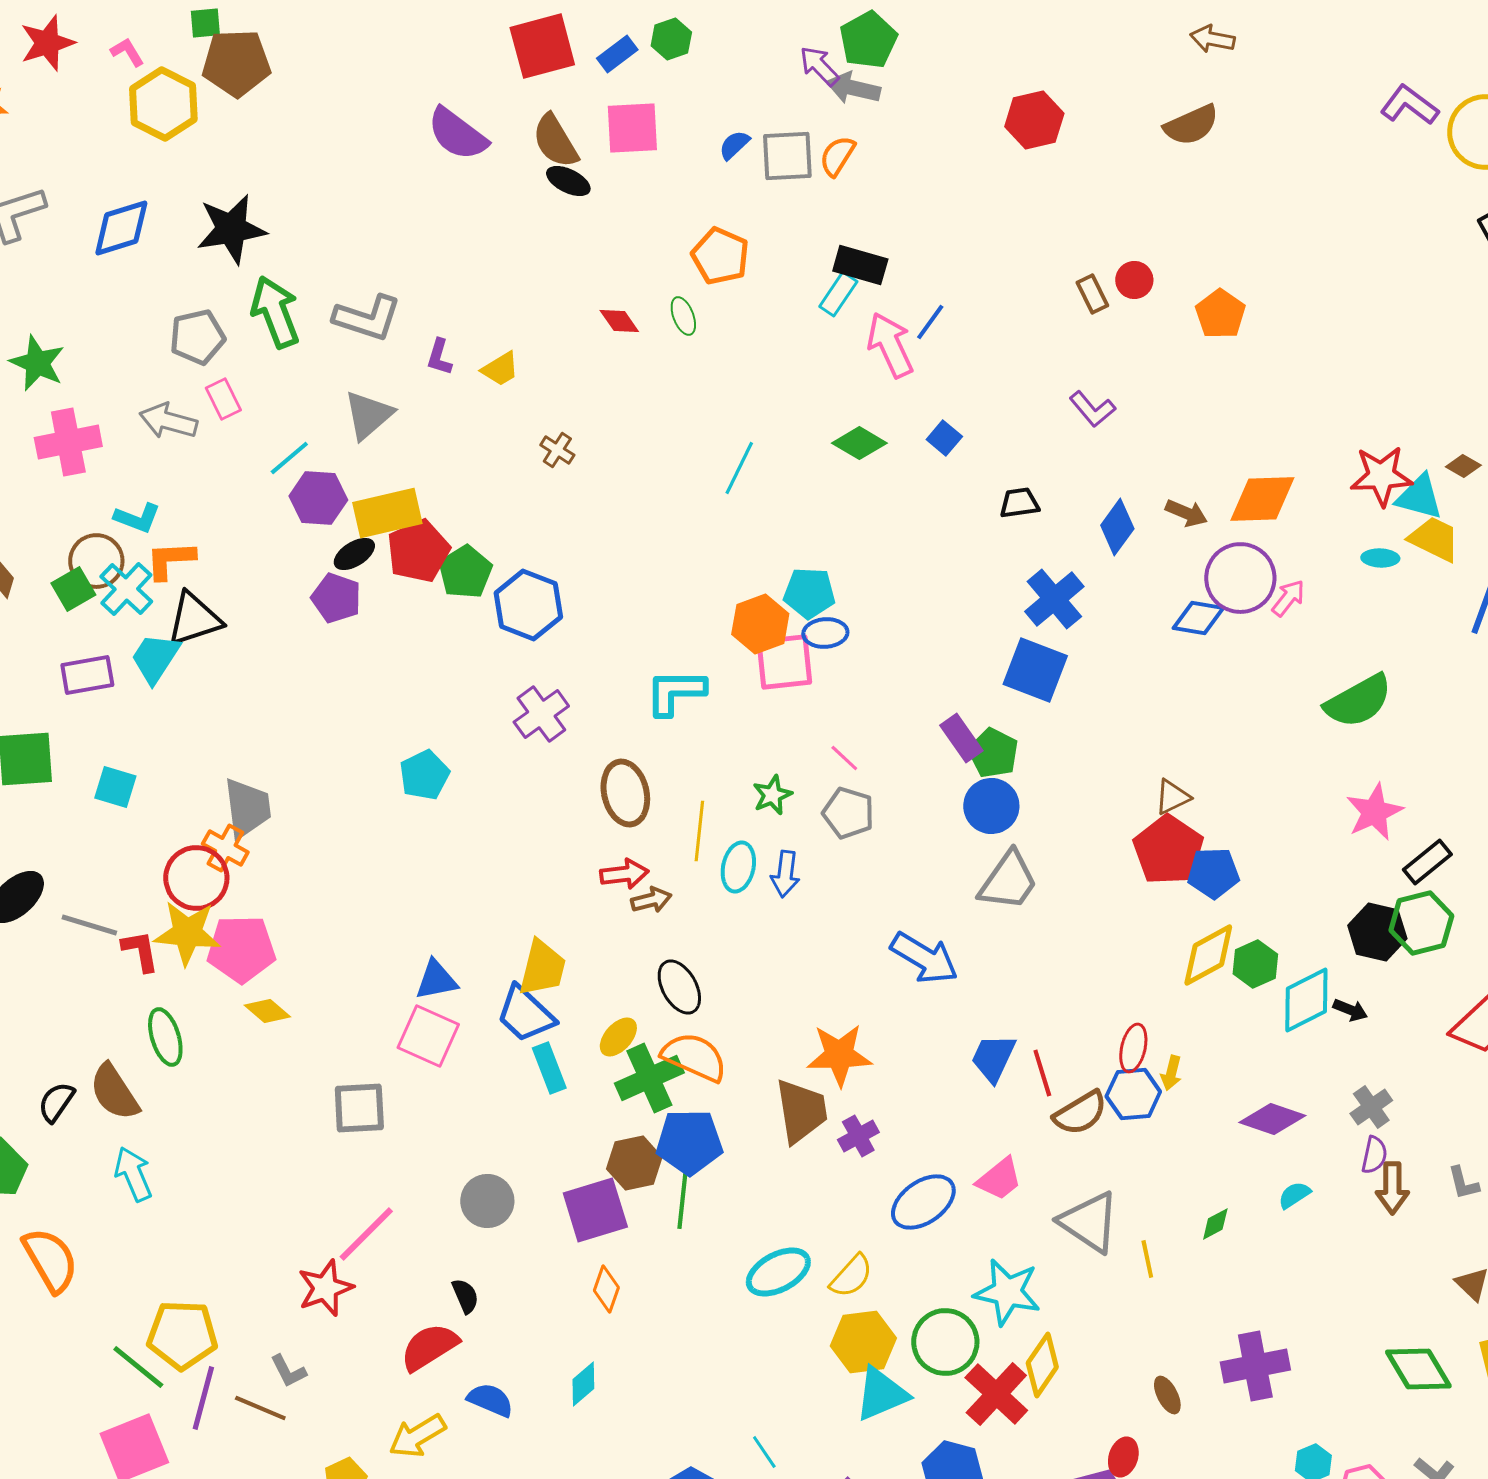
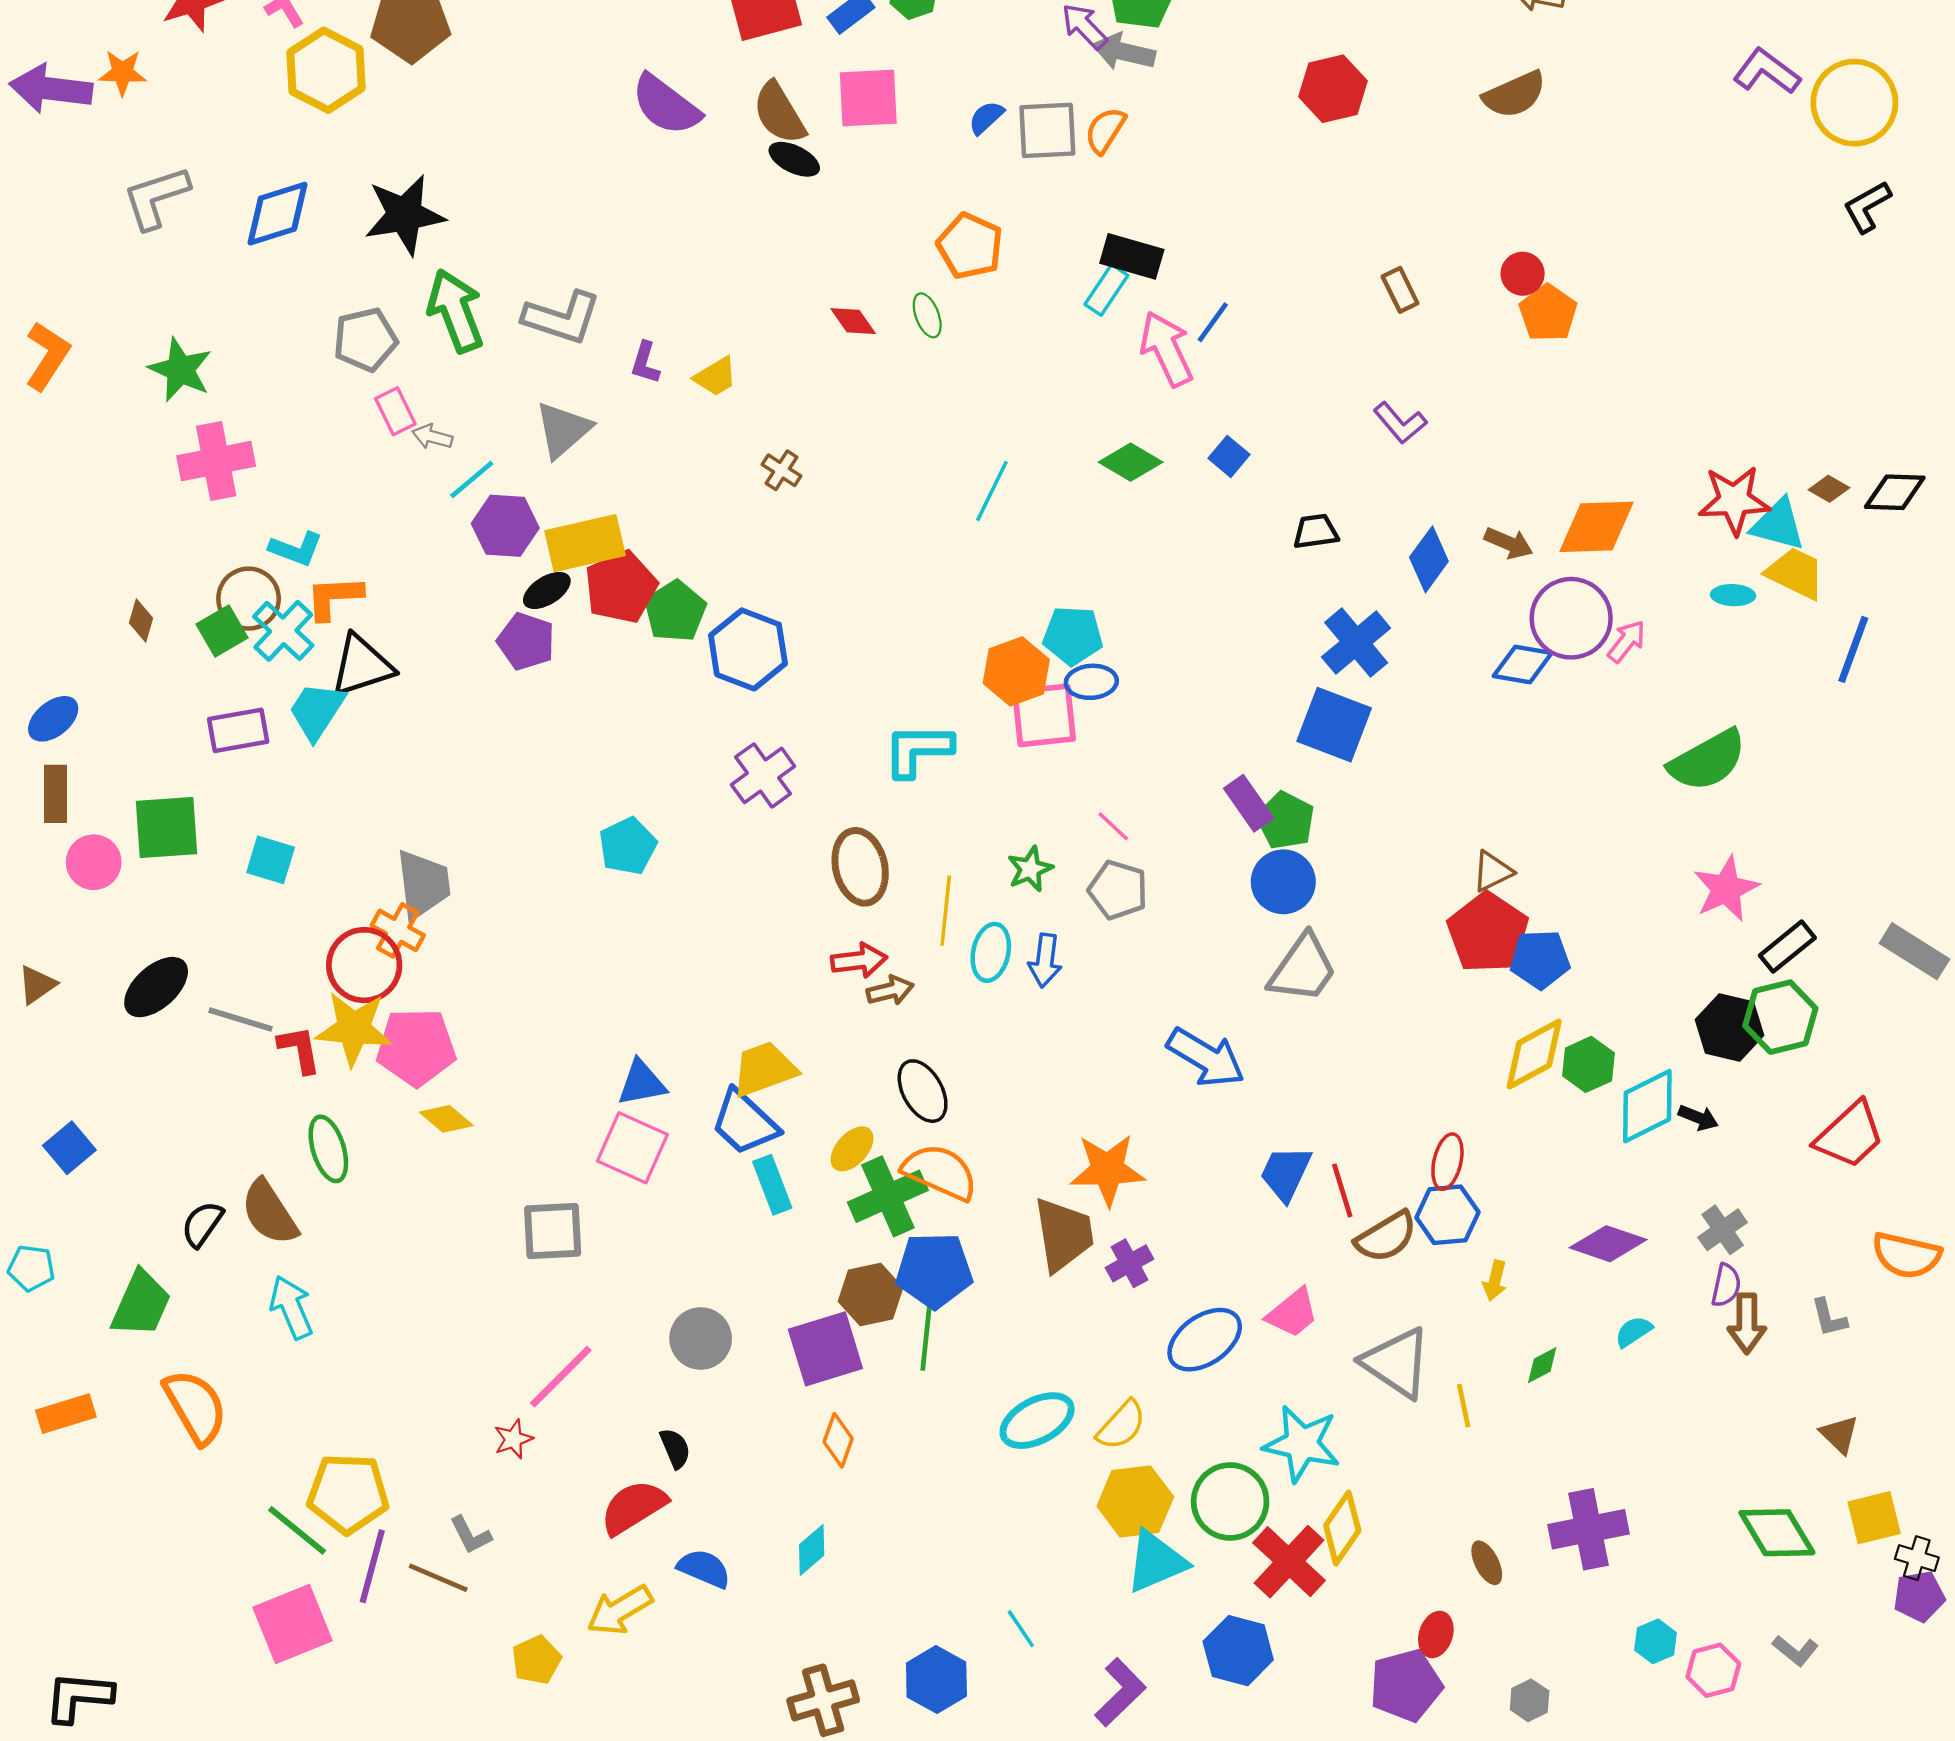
red circle: (1134, 280) -> (1523, 274), moved
gray arrow: (168, 421) -> (432, 437), moved, size x0.6
yellow trapezoid: (542, 968) -> (764, 1069), turned -124
yellow arrow: (1171, 1073) -> (1495, 1281), moved
red star: (325, 1288) -> (513, 1439), size x0.6

